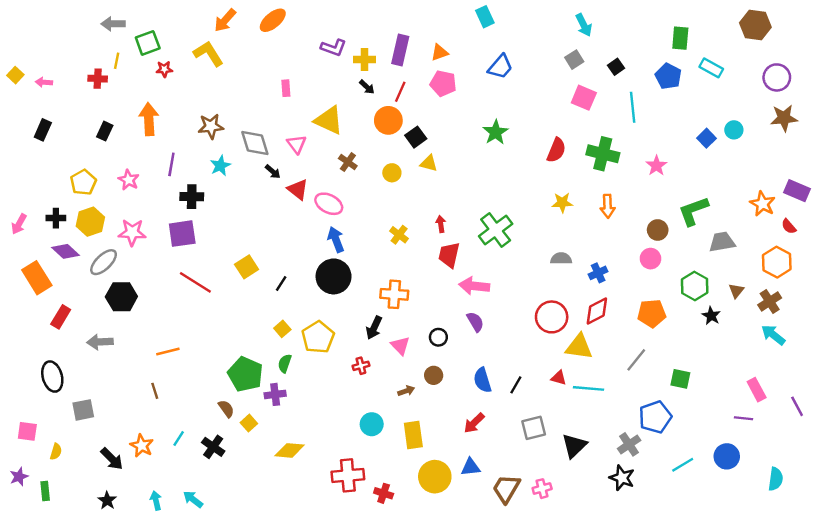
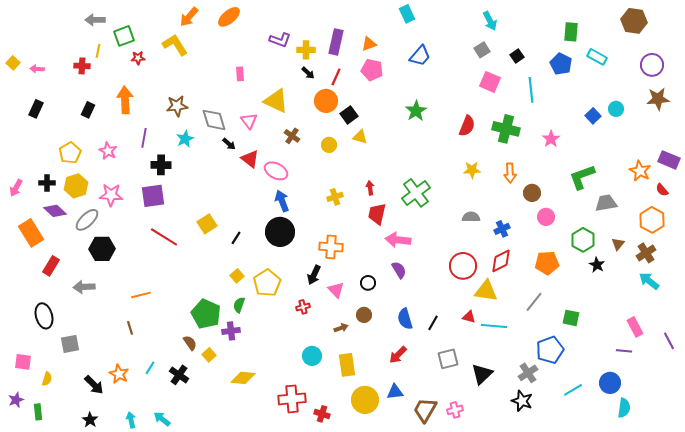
brown circle: (658, 230) -> (532, 193), moved
yellow cross: (399, 235) -> (335, 197), turned 35
cyan semicircle: (776, 479) -> (624, 408), moved

